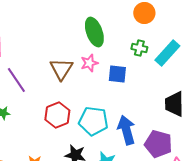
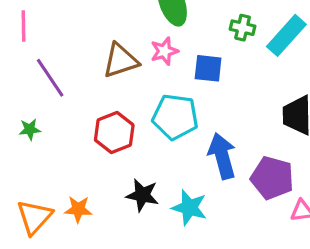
brown triangle: (61, 69) -> (120, 61), turned 40
cyan pentagon: (93, 121) -> (175, 117), moved

